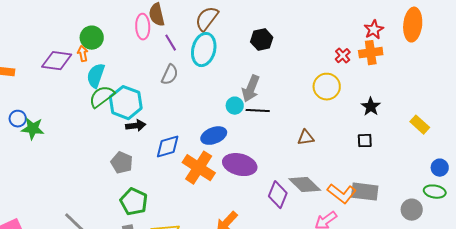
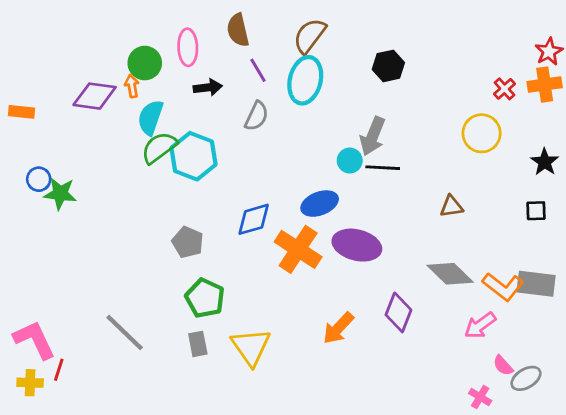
pink ellipse: (143, 27) -> (188, 47), moved
black arrow: (136, 126) -> (208, 87), moved
purple diamond: (278, 195) -> (398, 312), moved

